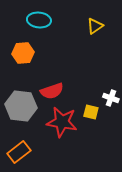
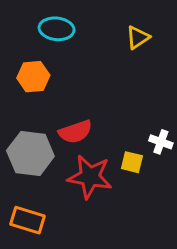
orange rectangle: (19, 152) -> (28, 220), turned 55

